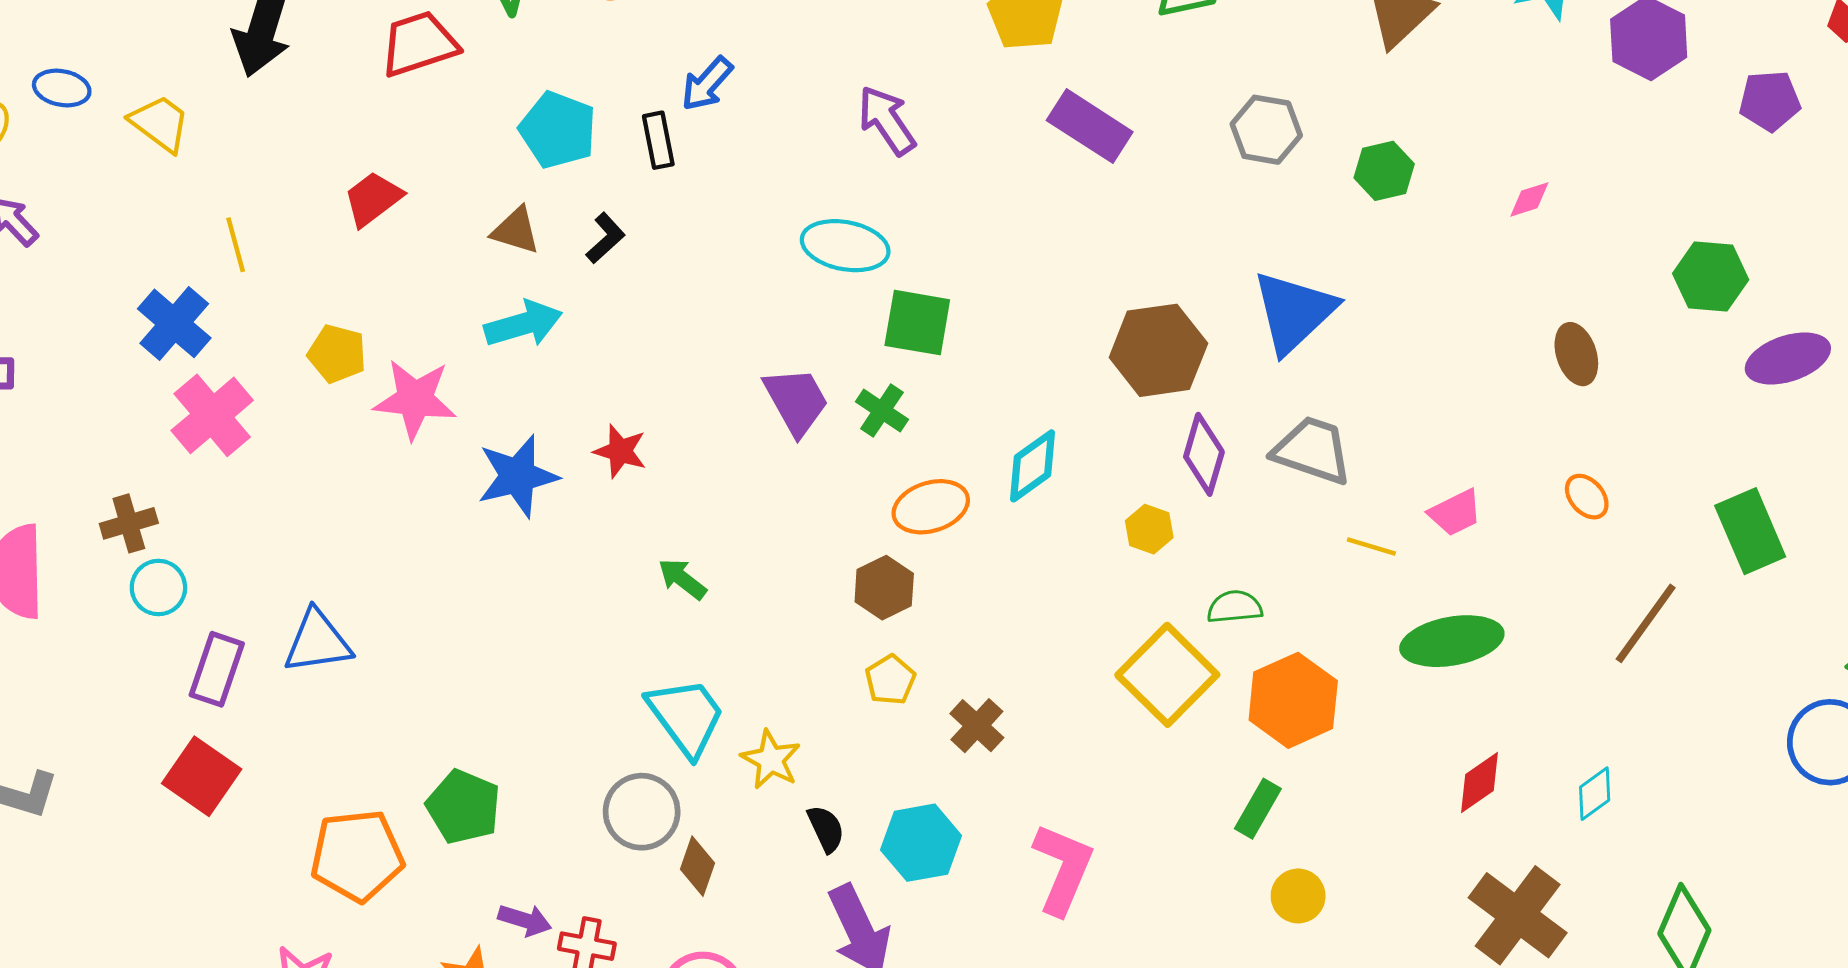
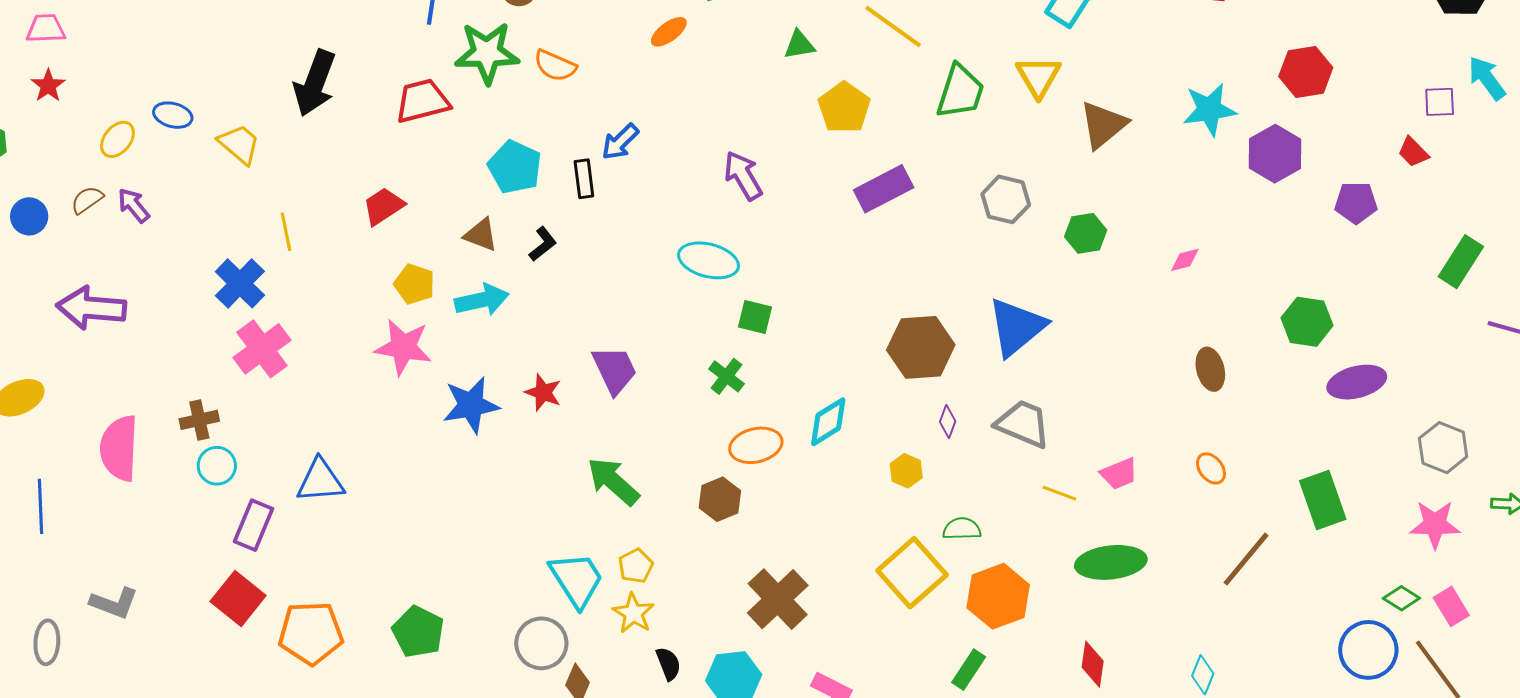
purple rectangle: (1090, 126) -> (884, 189), turned -64
green square: (917, 323) -> (755, 317), size x0.7
yellow pentagon: (337, 354) -> (414, 284), moved
purple trapezoid: (796, 401) -> (615, 370), moved
purple diamond: (1204, 454) -> (948, 422), size x0.6
green arrow: (682, 579) -> (613, 481), moved, size x1.6
blue triangle: (318, 642) -> (320, 481), moved
yellow pentagon: (890, 680) -> (636, 566), moved
brown cross: (977, 726) -> (778, 599), size x1.6
red diamond: (1480, 783) -> (1093, 664), moved, turned -51
cyan diamond: (1595, 794) -> (1203, 675), turned -36
orange pentagon: (357, 856) -> (311, 633), moved

